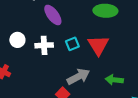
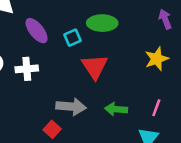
cyan square: (72, 44) -> (73, 38), moved
gray arrow: (78, 77) -> (71, 107), turned 35

